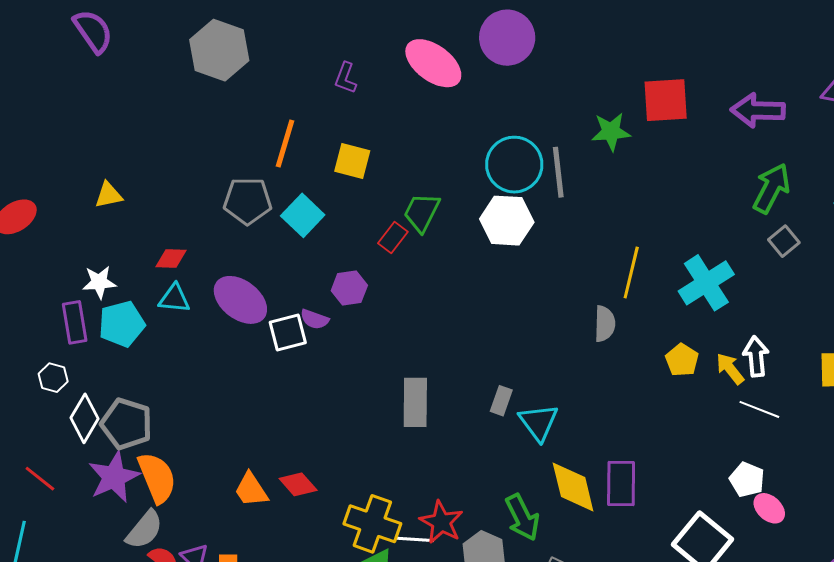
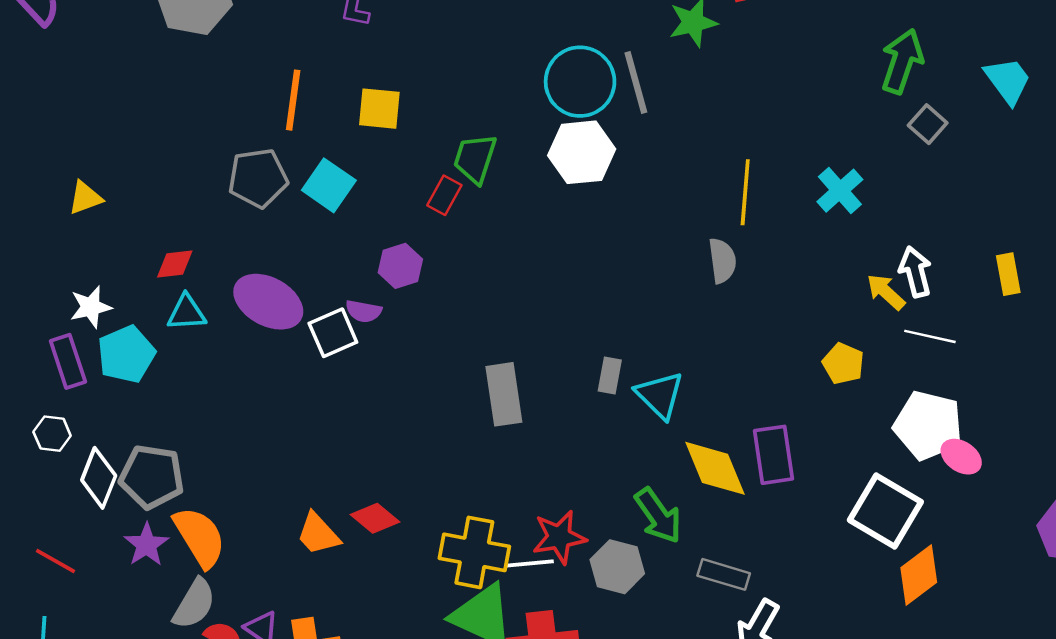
cyan cross: (706, 283) -> (840, 191), size x0.7
yellow pentagon: (682, 360) -> (843, 363), moved
purple star: (114, 477) -> (146, 545), size x0.7
white pentagon: (747, 479) -> (928, 425), size x1.6
red star: (441, 522) -> (559, 537), turned -30

